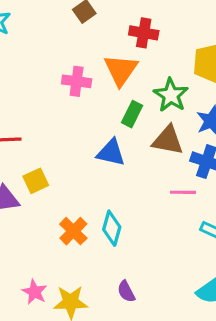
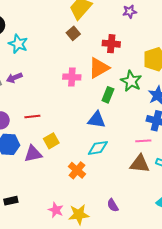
orange triangle: (121, 70) -> (99, 68), turned 30
brown triangle: (168, 140) -> (140, 164), moved
cyan diamond: (112, 228) -> (98, 148), moved, turned 70

